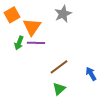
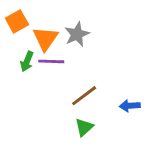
gray star: (63, 14) -> (77, 34), moved
blue arrow: (91, 74) -> (130, 106), turned -64

